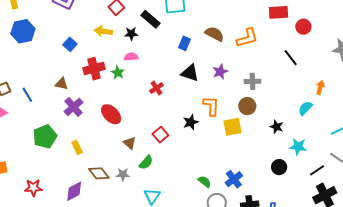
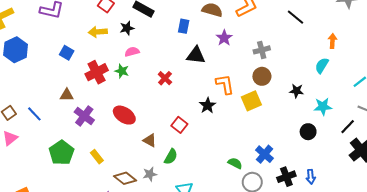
purple star: (220, 72) -> (224, 38), moved

